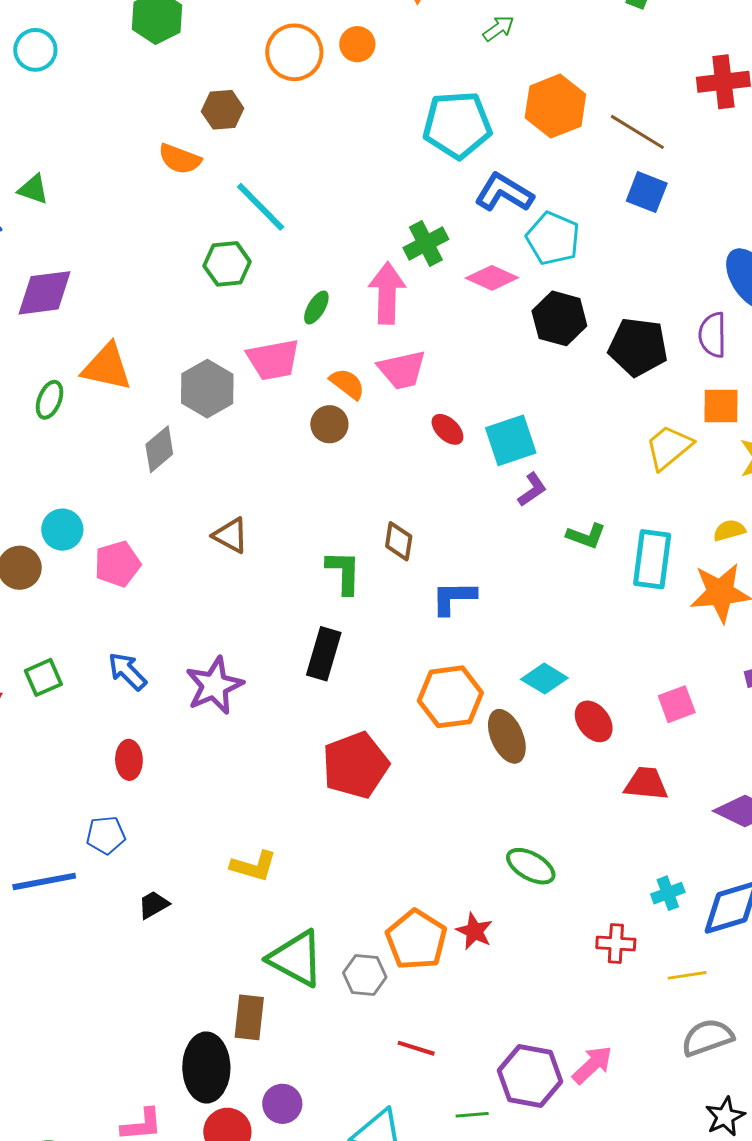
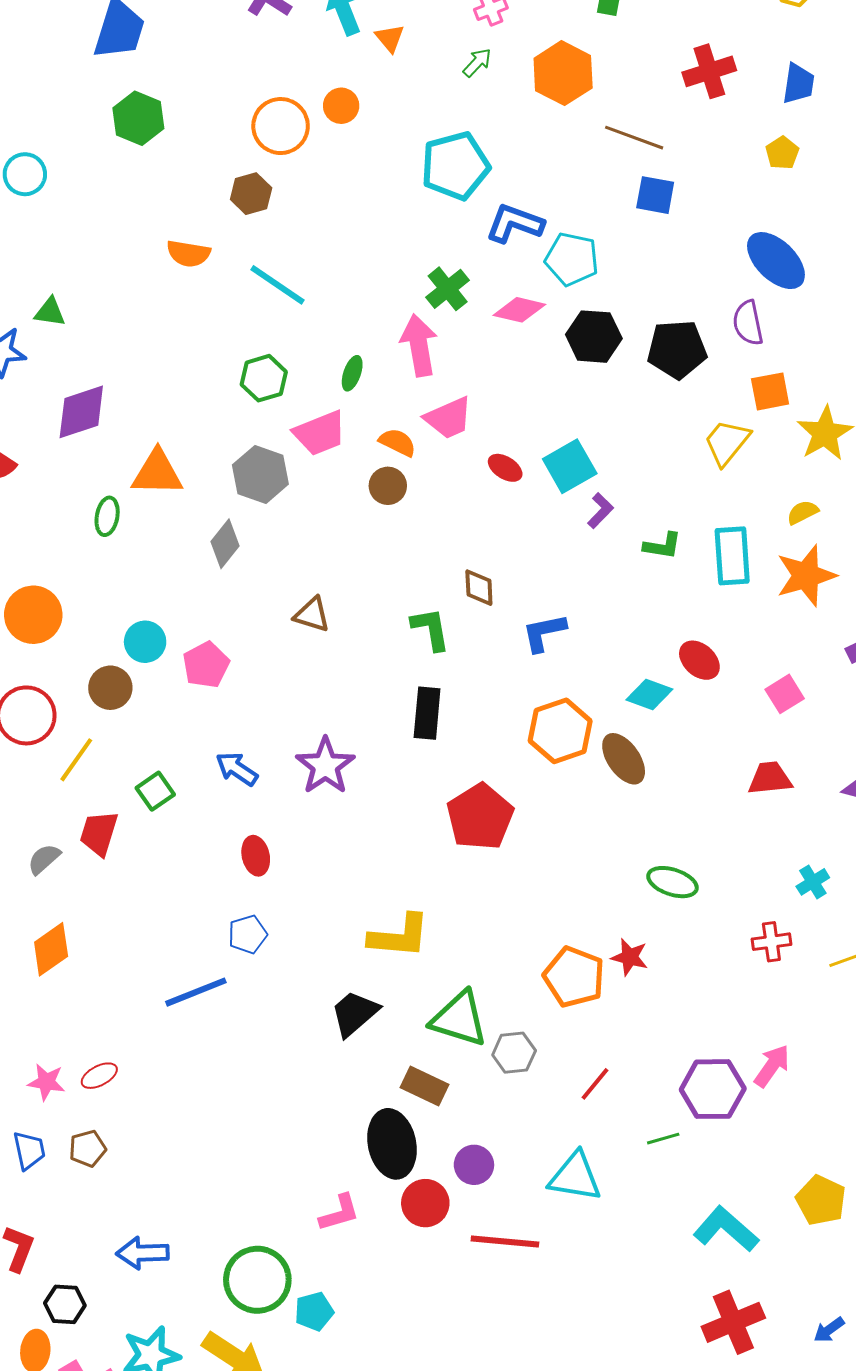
orange hexagon: (555, 106) -> (563, 73), moved
brown hexagon: (223, 110) -> (251, 194), moved
green hexagon: (227, 264) -> (264, 378), moved
red ellipse: (594, 721) -> (699, 660), moved
yellow L-shape: (254, 866) -> (399, 936), size x1.4
black trapezoid: (153, 905) -> (355, 1013), moved, size x1.6
gray hexagon: (365, 975) -> (514, 1053), moved
brown rectangle: (249, 1017) -> (425, 1086), turned -60
red line: (416, 1048) -> (595, 1084), turned -57

